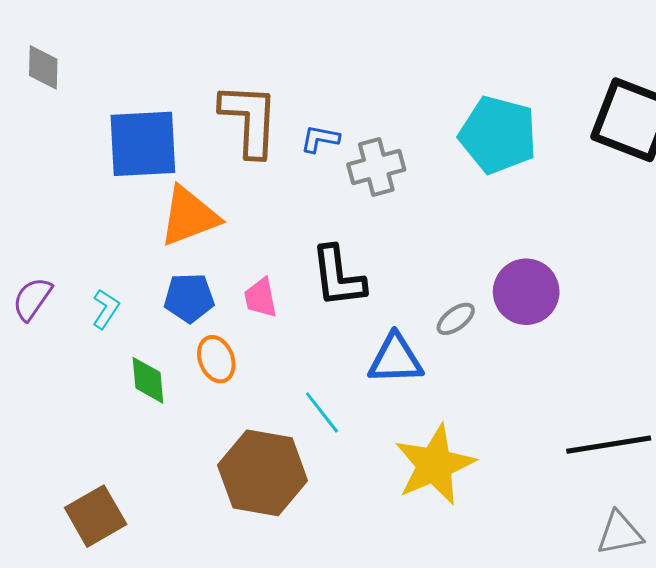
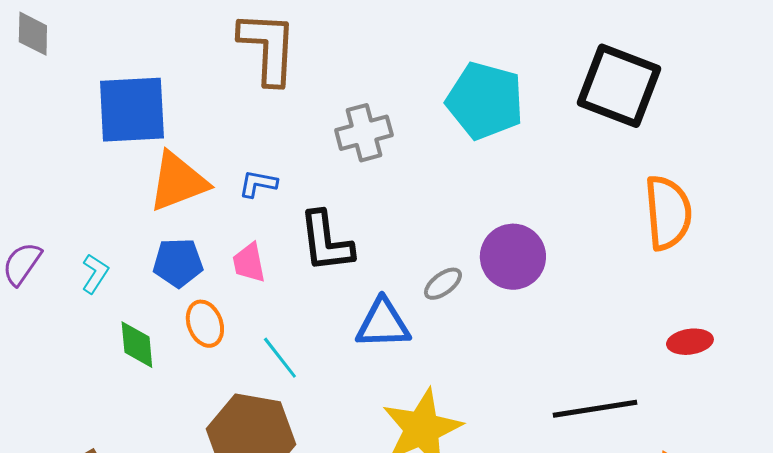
brown L-shape: (249, 120) -> (268, 48), moved
blue L-shape: (320, 139) -> (258, 184), moved
cyan line: (322, 412) -> (280, 358), moved

